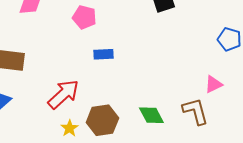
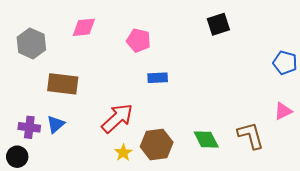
pink triangle: (213, 84) -> (283, 111), moved

